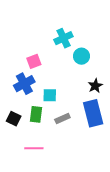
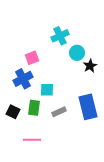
black star: (95, 86) -> (90, 66), moved

